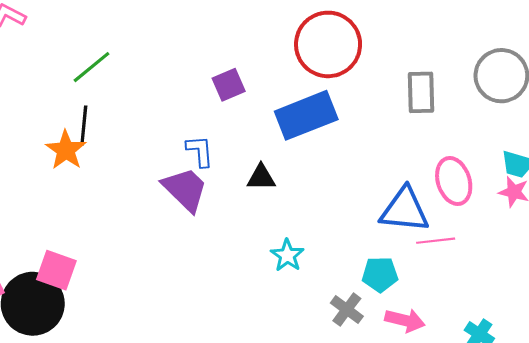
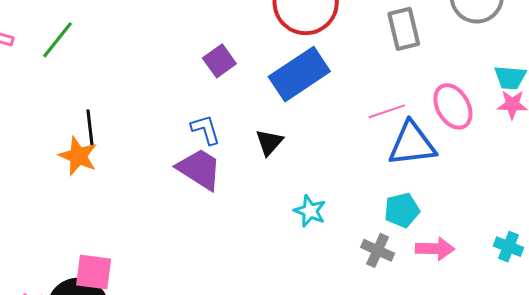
green line: (92, 67) -> (57, 40), moved
black triangle: (261, 177) -> (269, 142), turned -36
pink line: (436, 241) -> (387, 111), moved

